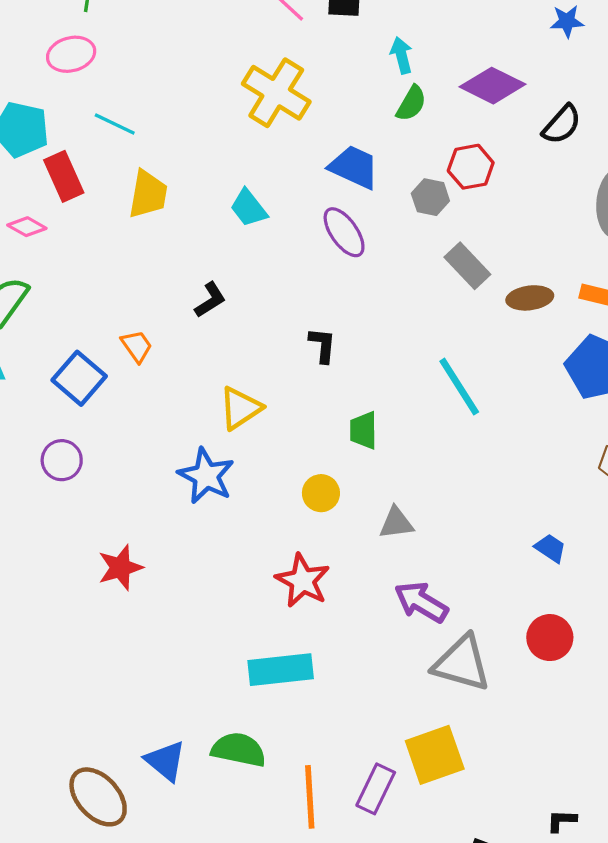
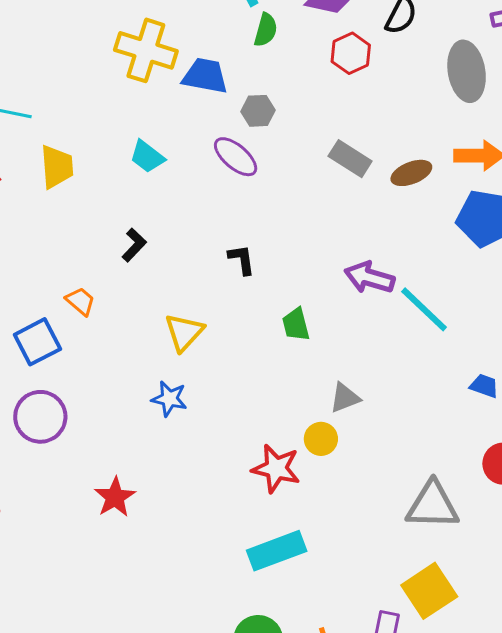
blue trapezoid: (354, 167) -> (205, 76), moved
red hexagon: (471, 167) -> (351, 53), moved
gray hexagon: (430, 197) -> (258, 111), moved
blue square: (79, 378) -> (37, 342), turned 36
cyan line: (459, 387) -> (424, 309), moved
purple circle: (62, 460) -> (40, 417), size x1.4
blue star: (206, 476) -> (169, 399), size x0.7
yellow circle: (321, 493) -> (321, 439), moved
purple arrow: (421, 602) -> (369, 278), moved

